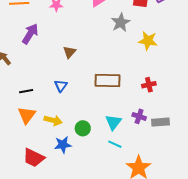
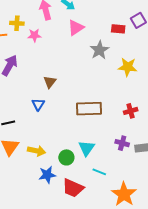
blue triangle: (61, 86) -> (38, 104), moved
cyan triangle: (113, 122) -> (87, 148), moved
red trapezoid: (34, 158) -> (73, 188), moved

